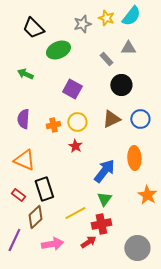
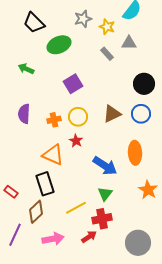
yellow star: (106, 18) -> (107, 27), moved
black circle: (121, 85) -> (144, 84), moved
purple square: (72, 89) -> (73, 84), turned 30
orange triangle: (24, 160) -> (53, 155), moved
blue arrow: (104, 171) -> (105, 166), turned 85
red rectangle: (18, 195) -> (11, 192), moved

